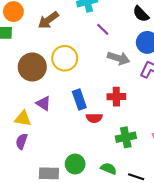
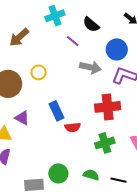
black semicircle: (141, 14) -> (91, 25), moved
yellow circle: (65, 58) -> (39, 72), size x0.6
red cross: (116, 97) -> (108, 107), moved, size x1.4

